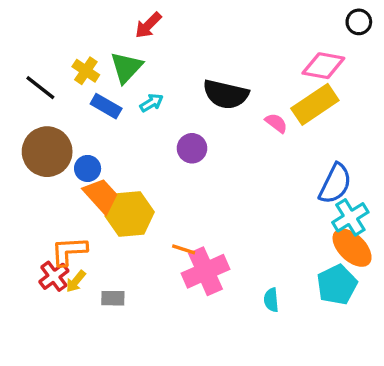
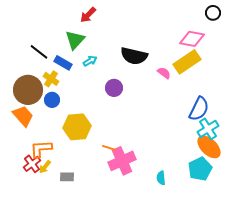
yellow cross: (86, 71) -> (51, 79), moved
black line: (40, 88) -> (39, 52), moved
orange trapezoid: (101, 195) -> (23, 116), moved

